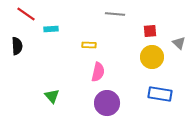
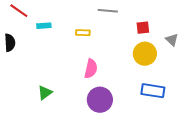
yellow rectangle: (89, 45) -> (83, 33), moved
green triangle: (52, 96) -> (45, 93), turned 35

